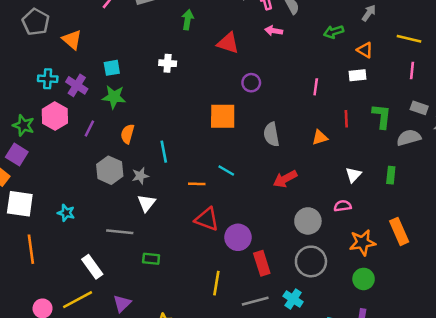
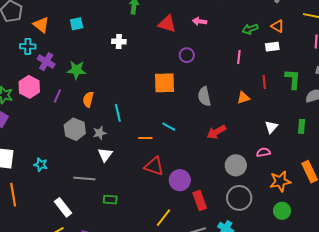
pink arrow: (274, 31) -> (200, 21), moved
green arrow: (334, 32) -> (250, 29), moved
cyan square: (112, 68) -> (77, 24), moved
cyan cross: (48, 79) -> (28, 46), moved
yellow line: (216, 283) -> (164, 218), turned 30

